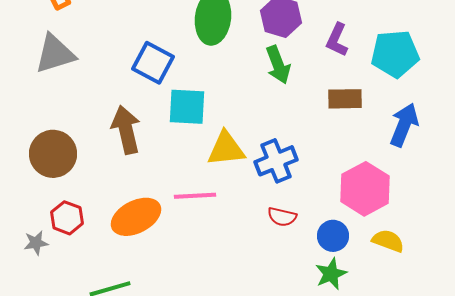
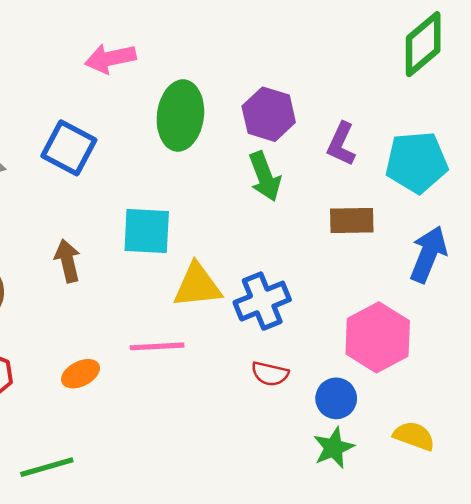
blue square: (153, 63) -> (69, 148), moved
brown arrow: (126, 130) -> (68, 261), size x0.7
orange ellipse: (136, 217) -> (81, 374), size x0.6
yellow semicircle: (388, 241) -> (414, 436), moved

